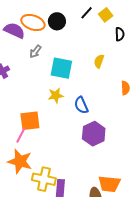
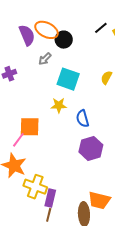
black circle: (57, 21) -> (64, 40), moved
purple semicircle: (14, 30) -> (27, 35), turned 35

